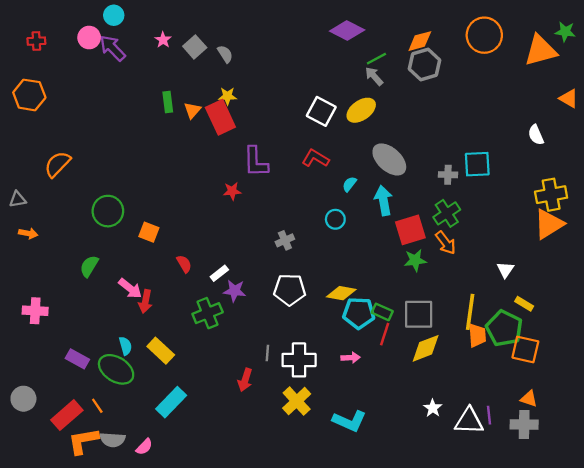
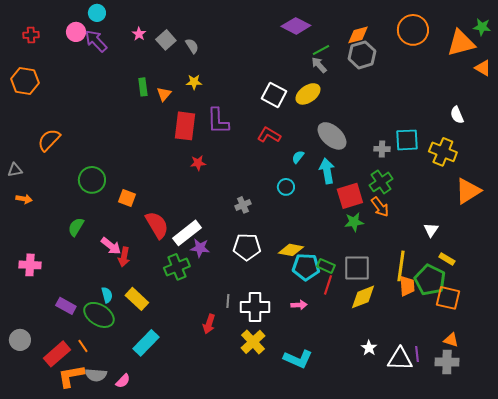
orange triangle: (569, 98) -> (483, 68), moved
red rectangle: (220, 117) -> (185, 126), moved, turned 32
purple L-shape: (256, 162) -> (218, 121), moved
yellow cross: (551, 195) -> (443, 152), moved, turned 32
red semicircle: (184, 264) -> (157, 225), size x1.8
white rectangle: (219, 273) -> (187, 233), size x1.8

